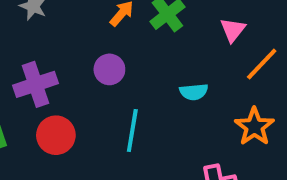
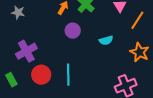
purple circle: (109, 69) -> (73, 31), moved
cyan line: (132, 131) -> (68, 75), moved

